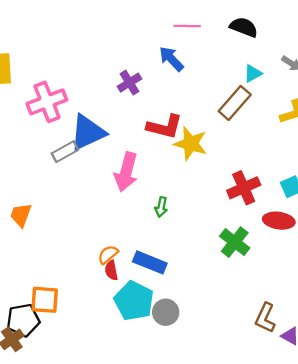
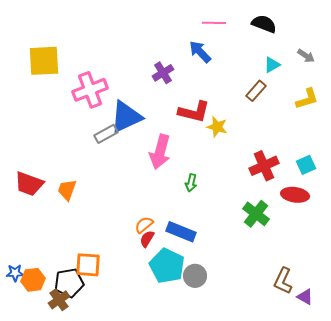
brown rectangle: (235, 103) -> (256, 91), size x0.7
yellow star: (191, 144) -> (217, 127), size x0.7
red semicircle: (111, 270) -> (147, 239), turned 42

